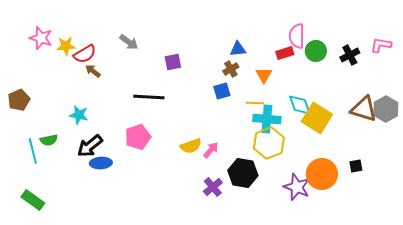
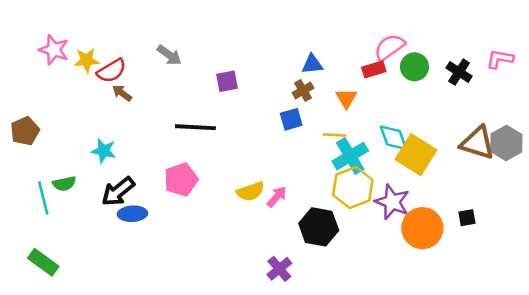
pink semicircle: (297, 36) -> (390, 47), turned 55
black cross: (350, 55) -> (459, 72), turned -30
cyan cross: (267, 119) -> (350, 156), turned -36
purple cross: (213, 187) -> (279, 269), moved
purple star: (297, 187) -> (392, 202), moved

